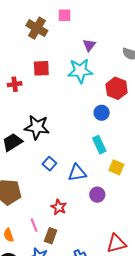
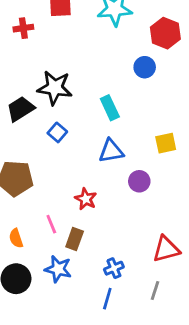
cyan rectangle: (99, 145) -> (110, 108), moved
blue square: (49, 164) -> (57, 132), moved
yellow square: (116, 167) -> (166, 143), turned -35

